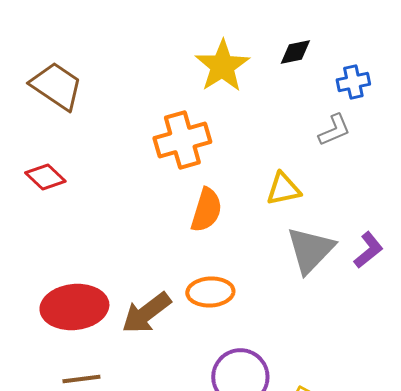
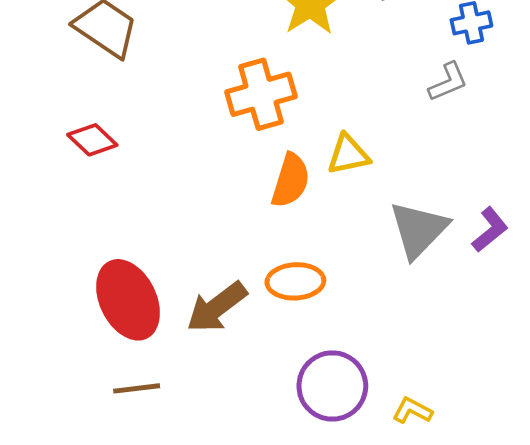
yellow triangle: (283, 189) -> (348, 155), moved
red ellipse: (74, 307) -> (128, 300), turned 70

